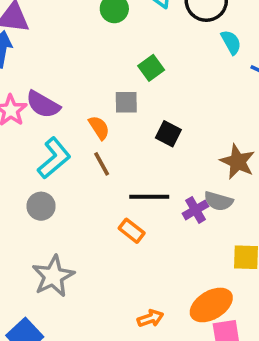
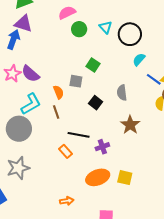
cyan semicircle: (231, 42) -> (139, 59), turned -120
green square: (151, 68) -> (93, 65), turned -32
gray semicircle: (219, 201) -> (122, 93), moved, turned 56
gray circle: (41, 206) -> (19, 129), size x1.6
orange ellipse: (211, 305) -> (98, 177), moved

